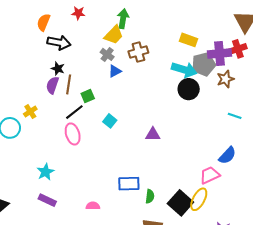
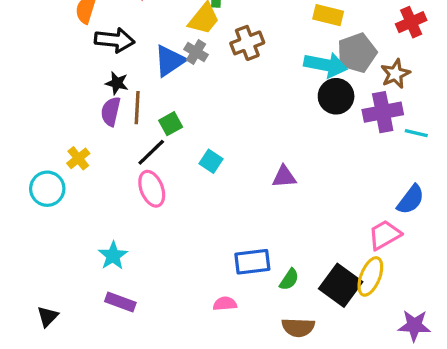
purple cross: (220, 53) -> (383, 112), moved
blue triangle: (115, 71) -> (170, 61), moved, size x1.5
green semicircle: (150, 196) -> (289, 279), turned 32
pink semicircle: (93, 206) -> (225, 304), moved

